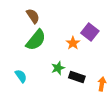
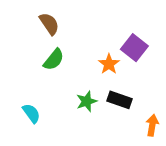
green semicircle: (36, 40) -> (54, 60), size x0.7
black rectangle: (77, 77) -> (119, 100), moved

